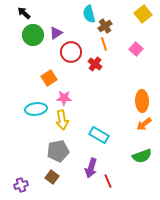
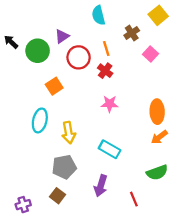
black arrow: (24, 13) -> (11, 42), moved
brown cross: (105, 26) -> (132, 33), moved
green circle: (33, 35) -> (38, 51), moved
orange line: (104, 44) -> (106, 49), moved
pink star: (64, 98) -> (110, 104), moved
cyan ellipse: (36, 109) -> (40, 120), turned -70
red line: (108, 181) -> (134, 199), moved

